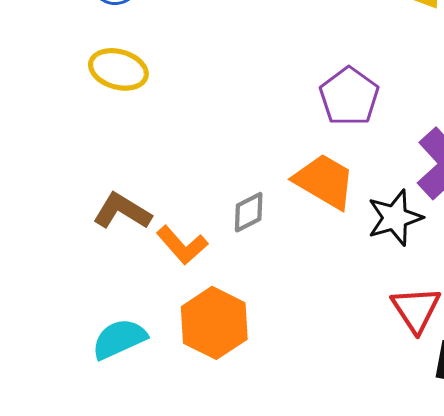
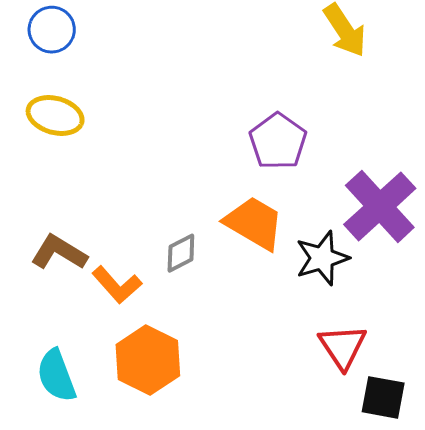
cyan semicircle: (119, 339) -> (56, 376), turned -86

